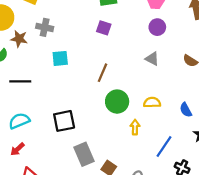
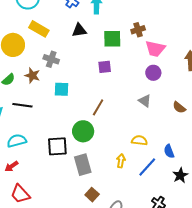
purple square: (104, 28) -> (105, 67), turned -32
brown star: (19, 39) -> (32, 75), moved
green circle: (117, 102) -> (83, 131), moved
blue line: (164, 147) -> (147, 167), moved
gray rectangle: (84, 154) -> (83, 165), moved

